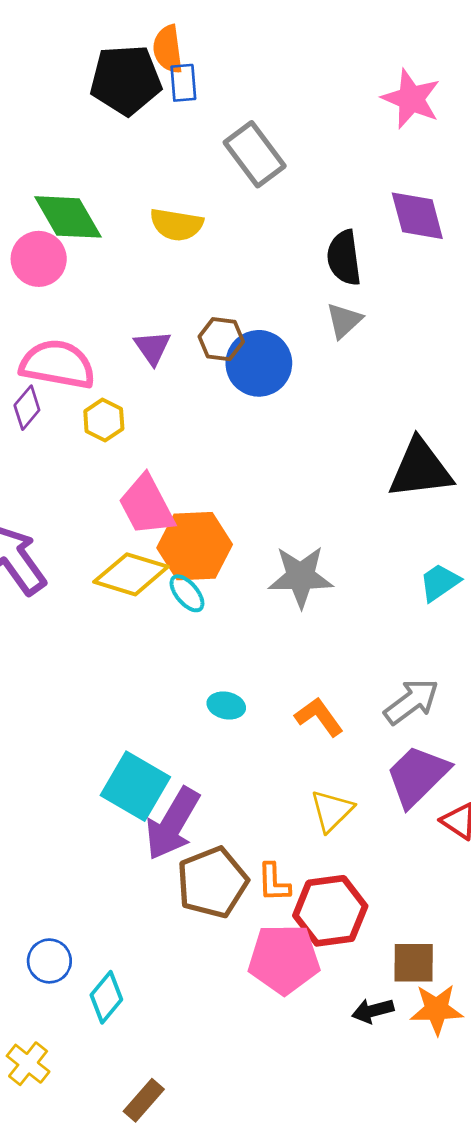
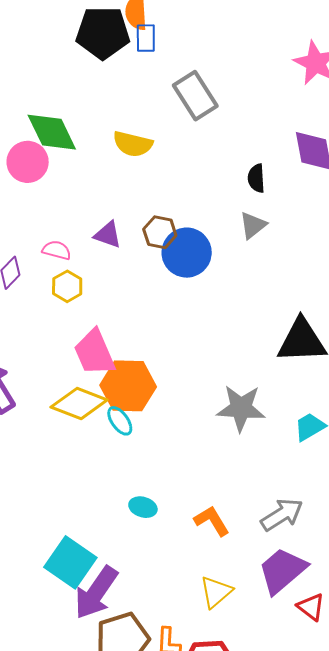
black semicircle: (344, 258) -> (256, 178), size x0.7
purple triangle: (152, 348) -> (108, 235), turned -40
pink semicircle: (57, 364) -> (57, 250), moved, size x0.5
gray star: (301, 577) -> (241, 408), moved

